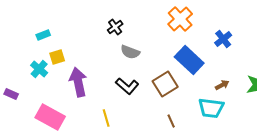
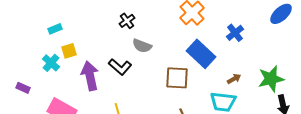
brown square: (165, 84) -> (177, 78), turned 35
black L-shape: (127, 86) -> (120, 67), moved

